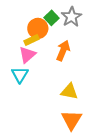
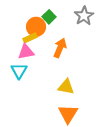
gray star: (71, 17) -> (84, 16), moved
pink triangle: (27, 55) -> (26, 52), turned 30

